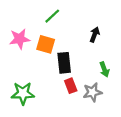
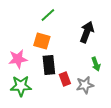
black arrow: (95, 35) -> (87, 32), size x1.5
pink star: (20, 39) -> (18, 59), moved
black rectangle: (64, 63) -> (49, 65), moved

